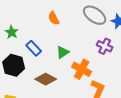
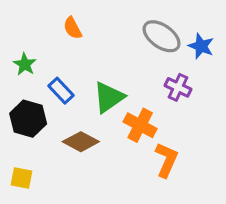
orange semicircle: (54, 18) -> (73, 28), moved
green triangle: (63, 52) -> (109, 97), size x1.5

